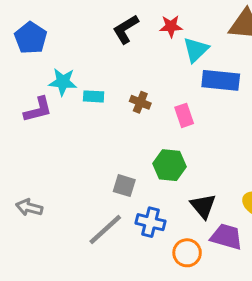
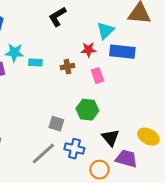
red star: (171, 26) -> (88, 50), moved
brown cross: (140, 102) -> (67, 67), turned -32

